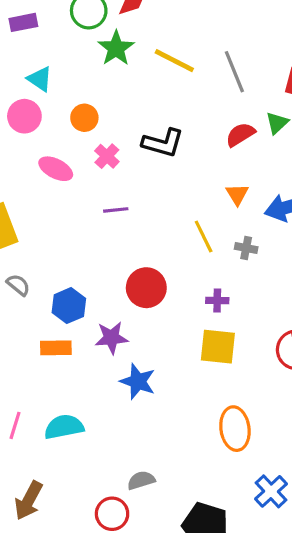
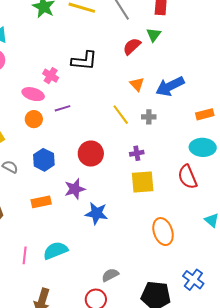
orange circle: (84, 118) -> (34, 119), moved
pink ellipse: (56, 169) -> (33, 94), moved
blue hexagon: (69, 306) -> (44, 160), moved
blue cross: (271, 491) -> (193, 280), moved

